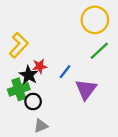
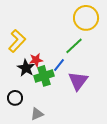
green line: (99, 51) -> (74, 46), moved
green cross: (19, 89) -> (44, 76), moved
black circle: (33, 101) -> (15, 98), moved

